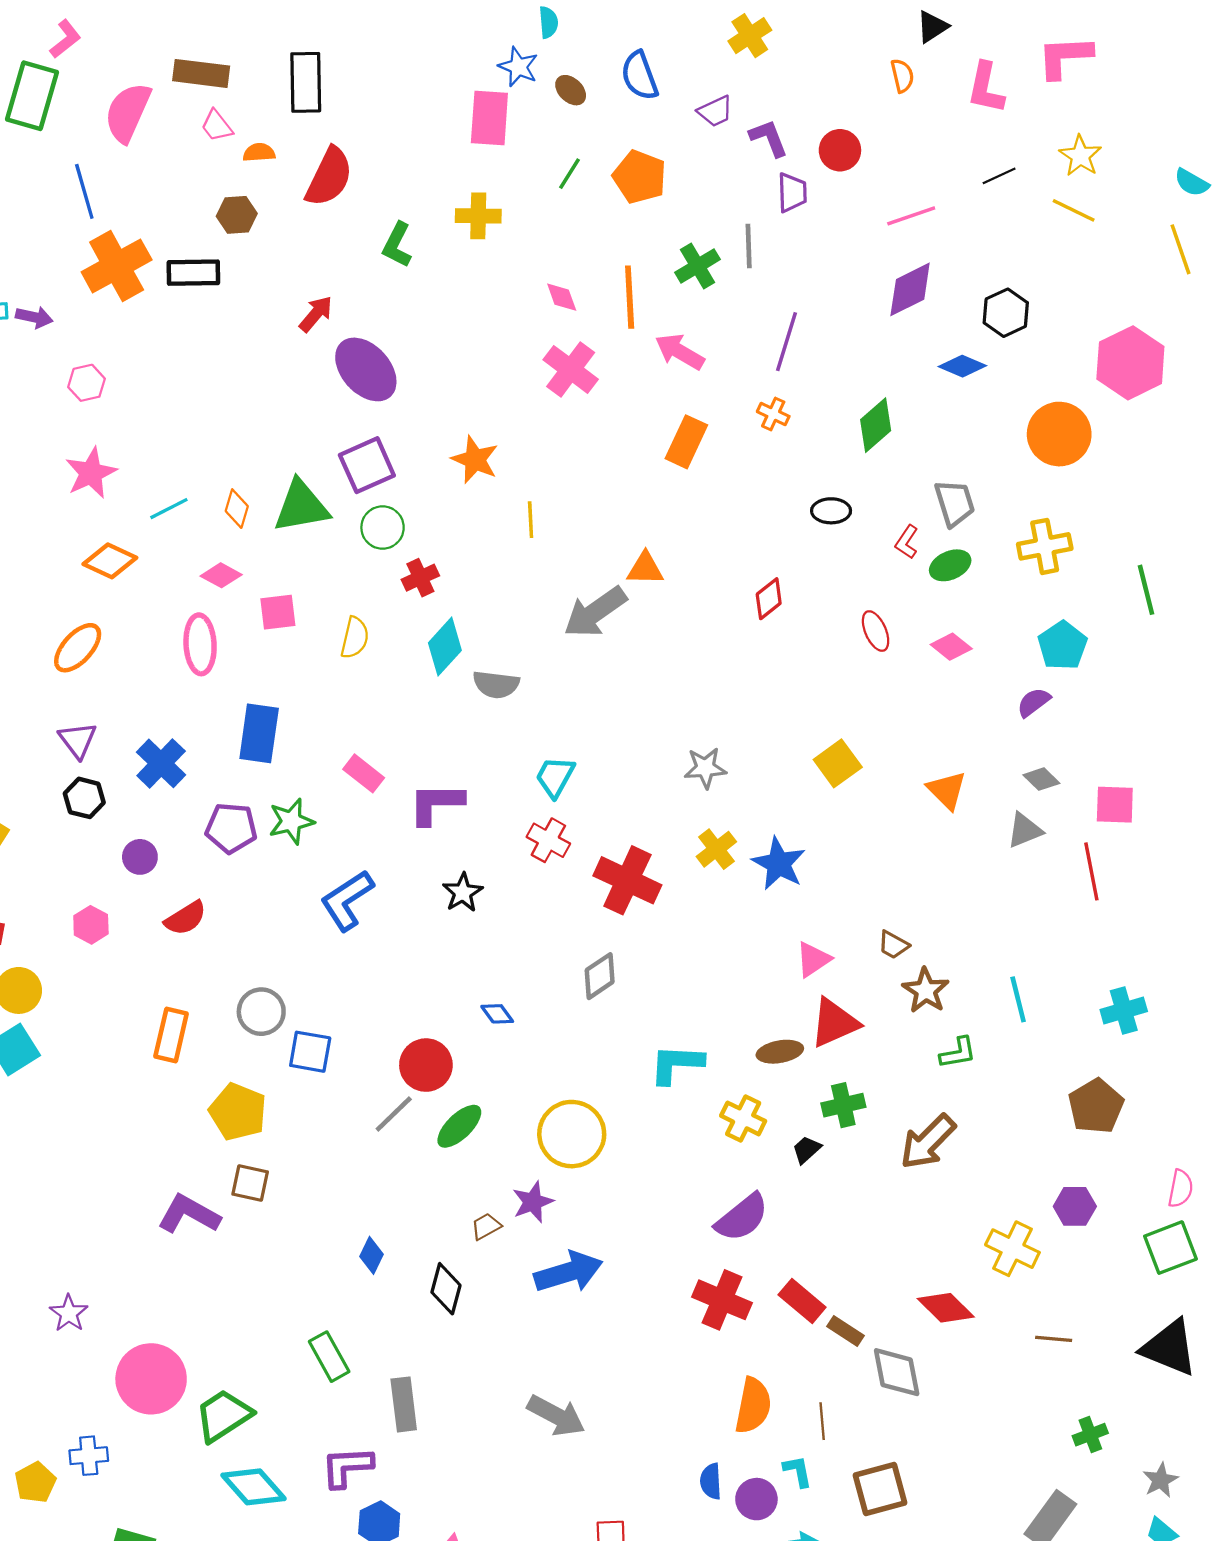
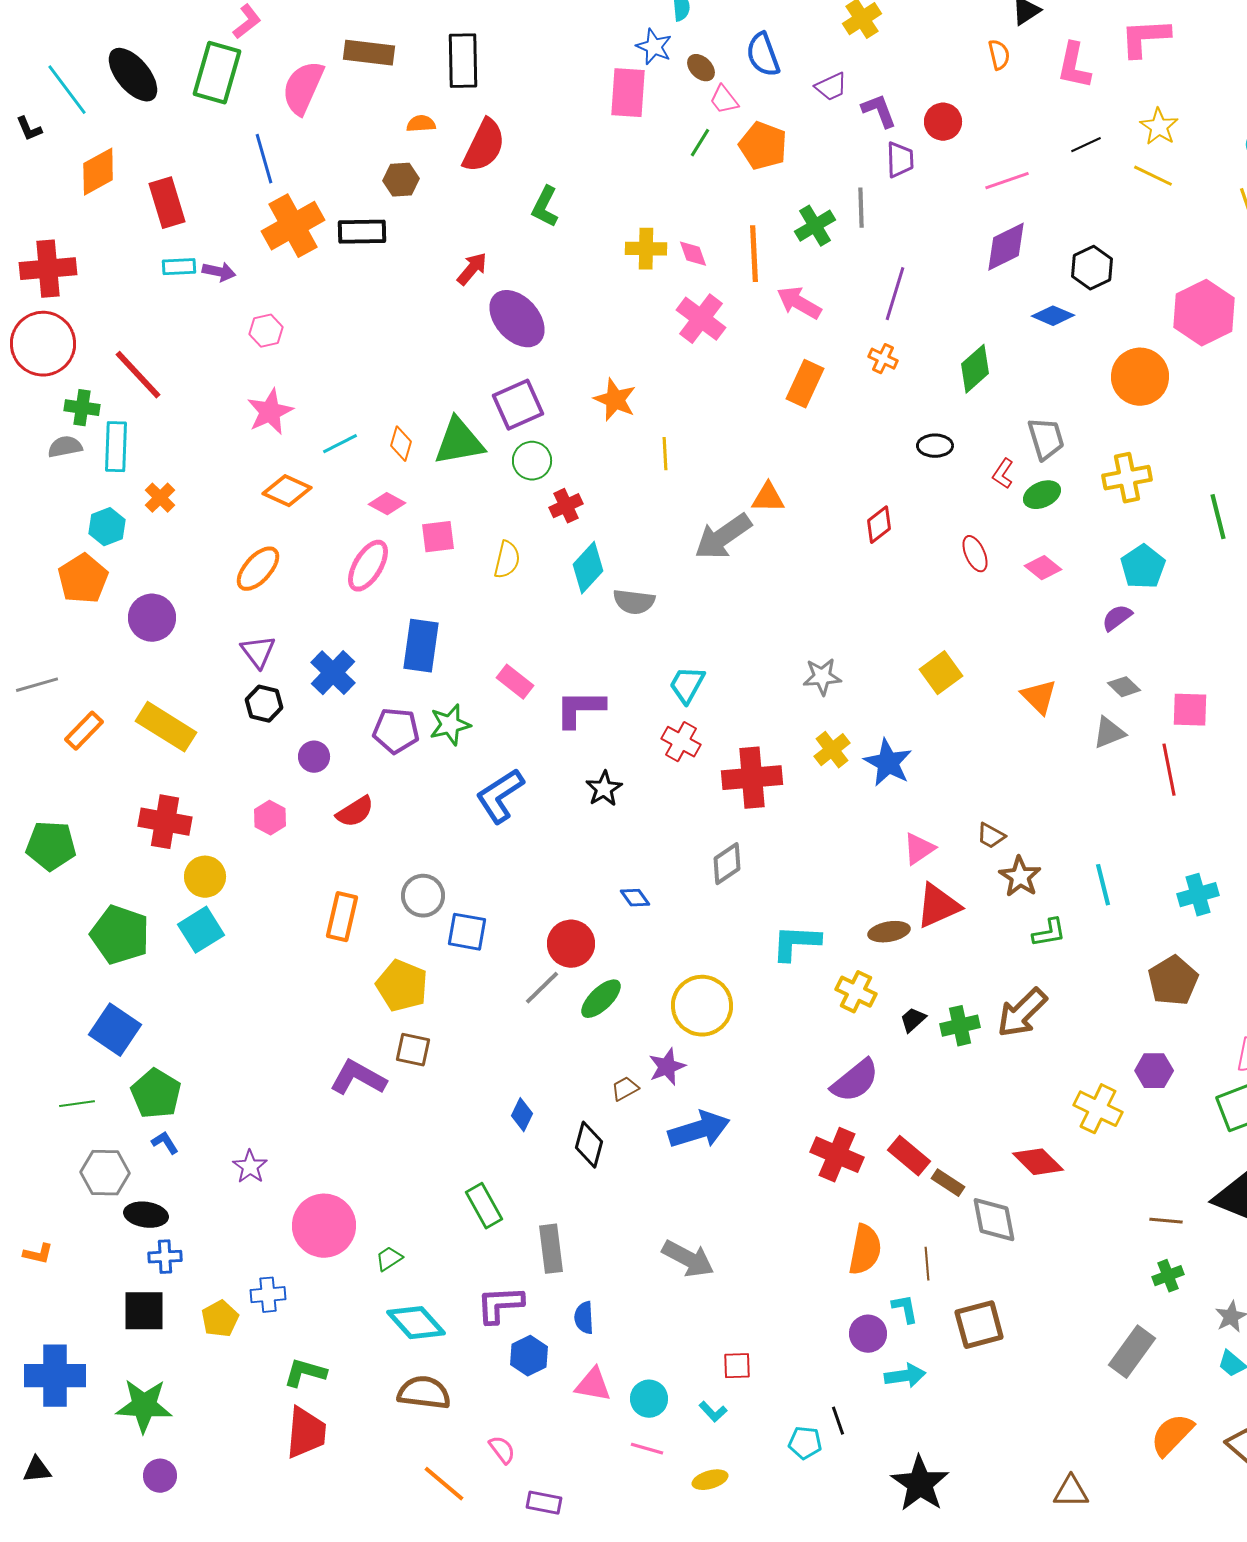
pink trapezoid: (217, 126) -> (724, 100), moved
yellow cross: (478, 216) -> (646, 249), moved
pink ellipse: (200, 644) -> (368, 566), turned 34
red cross: (627, 880) -> (752, 778), turned -30
green cross: (843, 1105) -> (960, 1026), moved
brown line: (1054, 1339) -> (1166, 1221), moved
green trapezoid: (223, 1416) -> (389, 1259), size x0.5
blue semicircle: (711, 1481) -> (584, 1318), moved

